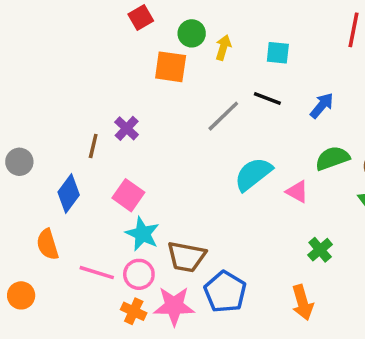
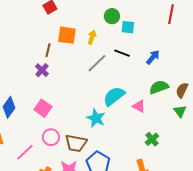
green circle: (192, 33) -> (112, 16), moved
yellow arrow: (223, 47) -> (92, 37), moved
brown line: (93, 146) -> (48, 50), moved
cyan star: (142, 234) -> (96, 118), moved
pink line: (97, 273) -> (25, 152), turned -60
pink circle: (139, 274) -> (51, 137), moved

